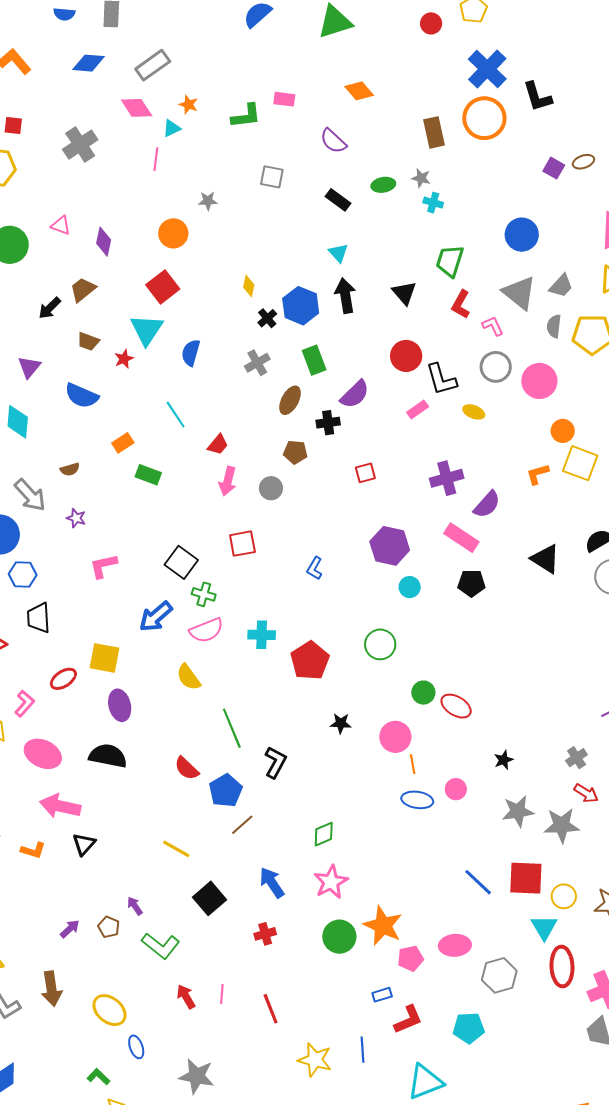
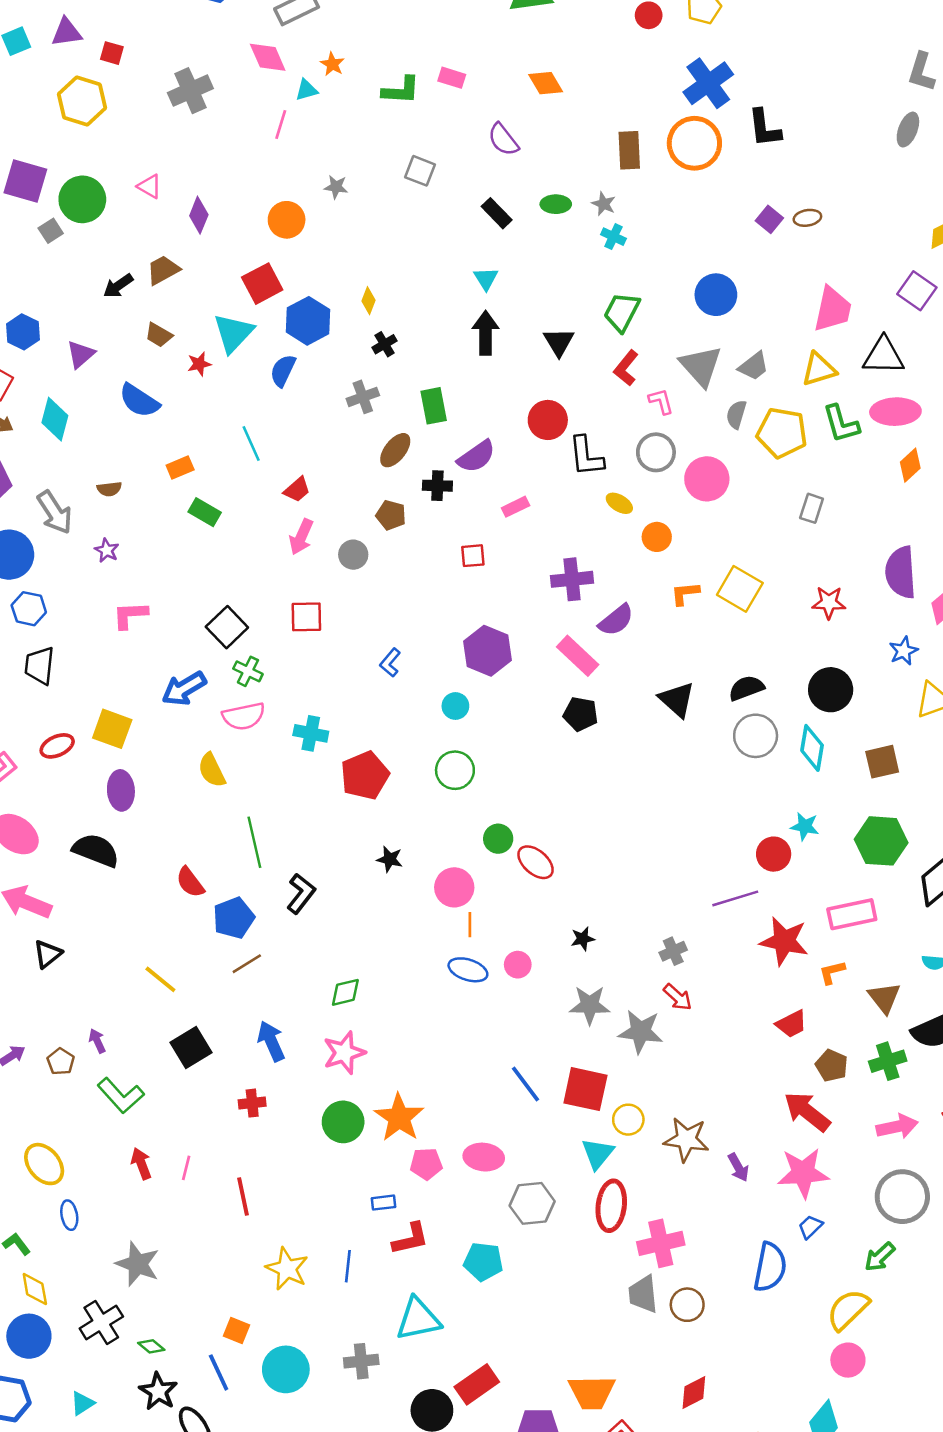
blue hexagon: (301, 306) -> (308, 321), moved
pink rectangle: (418, 409) -> (516, 507), moved
orange circle: (563, 431) -> (657, 537), moved
cyan circle: (410, 587) -> (455, 706), moved

